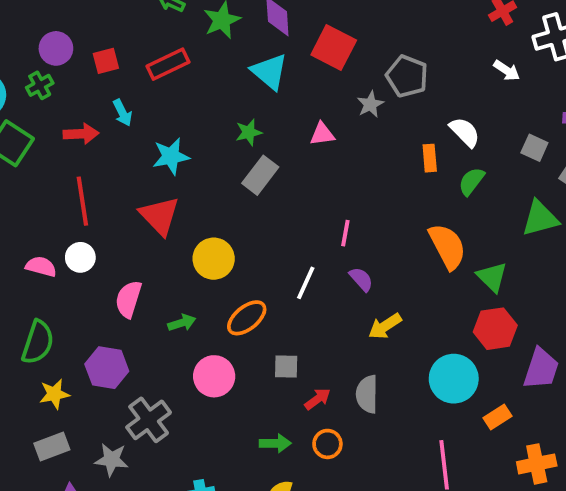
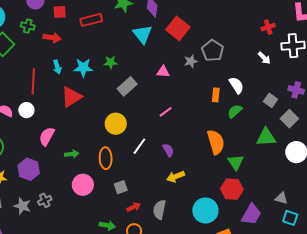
green cross: (40, 85) -> (28, 26), moved, turned 32
cyan arrow: (123, 113) -> (57, 67), moved
green star: (249, 132) -> (111, 62), moved
red arrow: (81, 134) -> (52, 38), moved
red triangle: (160, 216) -> (71, 97), turned 30
pink line: (345, 233) -> (166, 112), moved, turned 32
yellow circle: (214, 259) -> (116, 124), moved
orange ellipse: (247, 318) -> (106, 158), turned -65
gray square: (286, 367) -> (121, 187), turned -32
gray cross: (149, 420) -> (45, 200), size x0.6
gray star: (112, 460) -> (22, 206), moved

